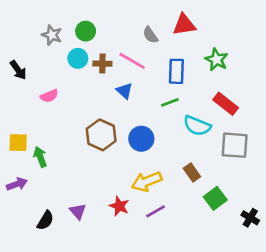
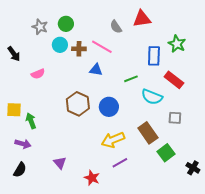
green star: (217, 60) -> (177, 44), moved
blue rectangle: (176, 71) -> (154, 56), moved
blue triangle: (124, 91) -> (96, 70), turned -32
gray square: (235, 145) -> (175, 118), moved, size x0.6
brown rectangle: (192, 172) -> (148, 133), size x1.5
purple arrow: (17, 184) -> (23, 144), moved, turned 35
red star: (119, 206) -> (92, 178), moved
black semicircle: (45, 220) -> (20, 170), moved

